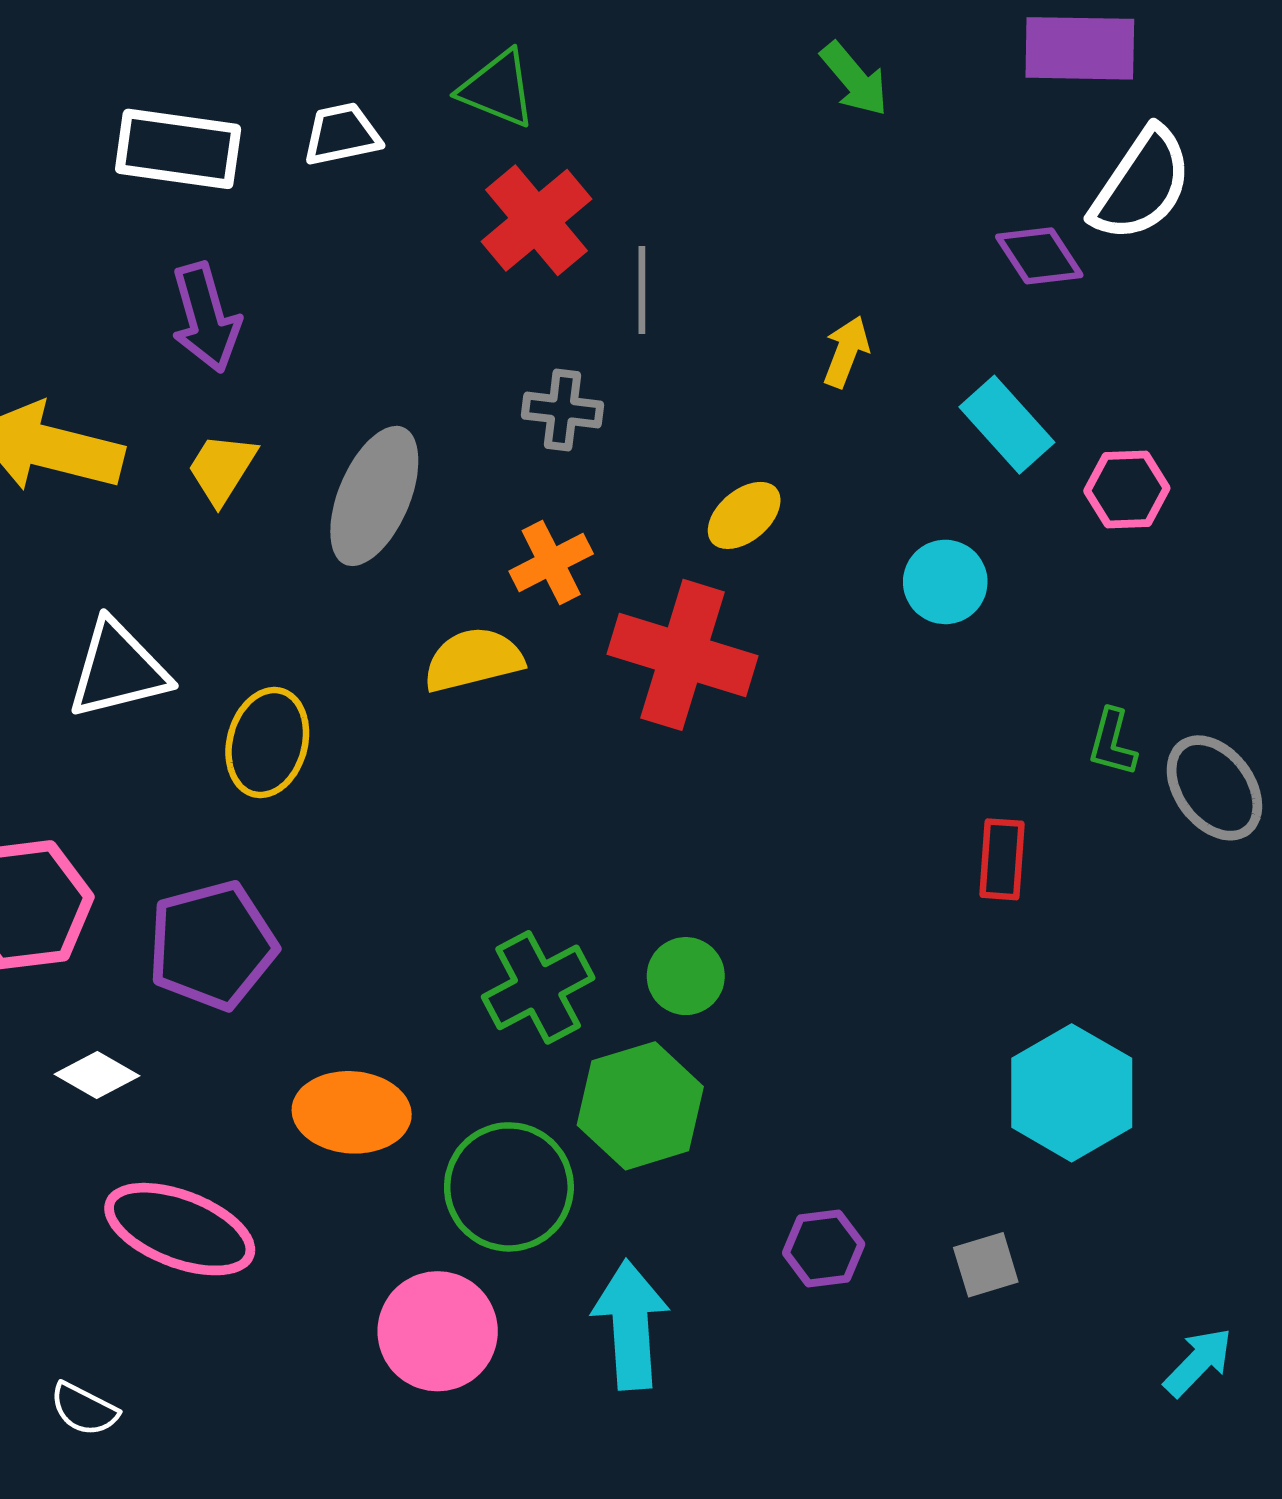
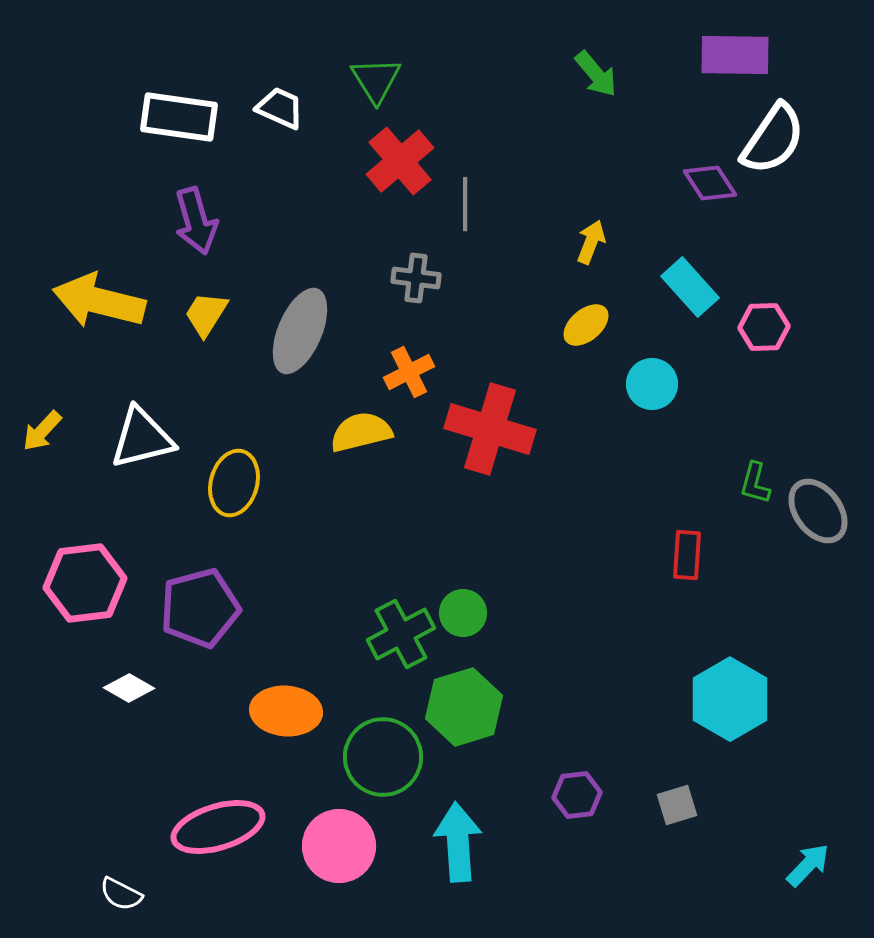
green triangle: (498, 89) -> (376, 80), turned 36
white trapezoid: (342, 134) -> (280, 108), turned 36
yellow ellipse: (744, 515) -> (586, 325), moved
green circle: (686, 976) -> (463, 613), moved
pink ellipse: (180, 1229) -> (218, 827), moved, turned -38

